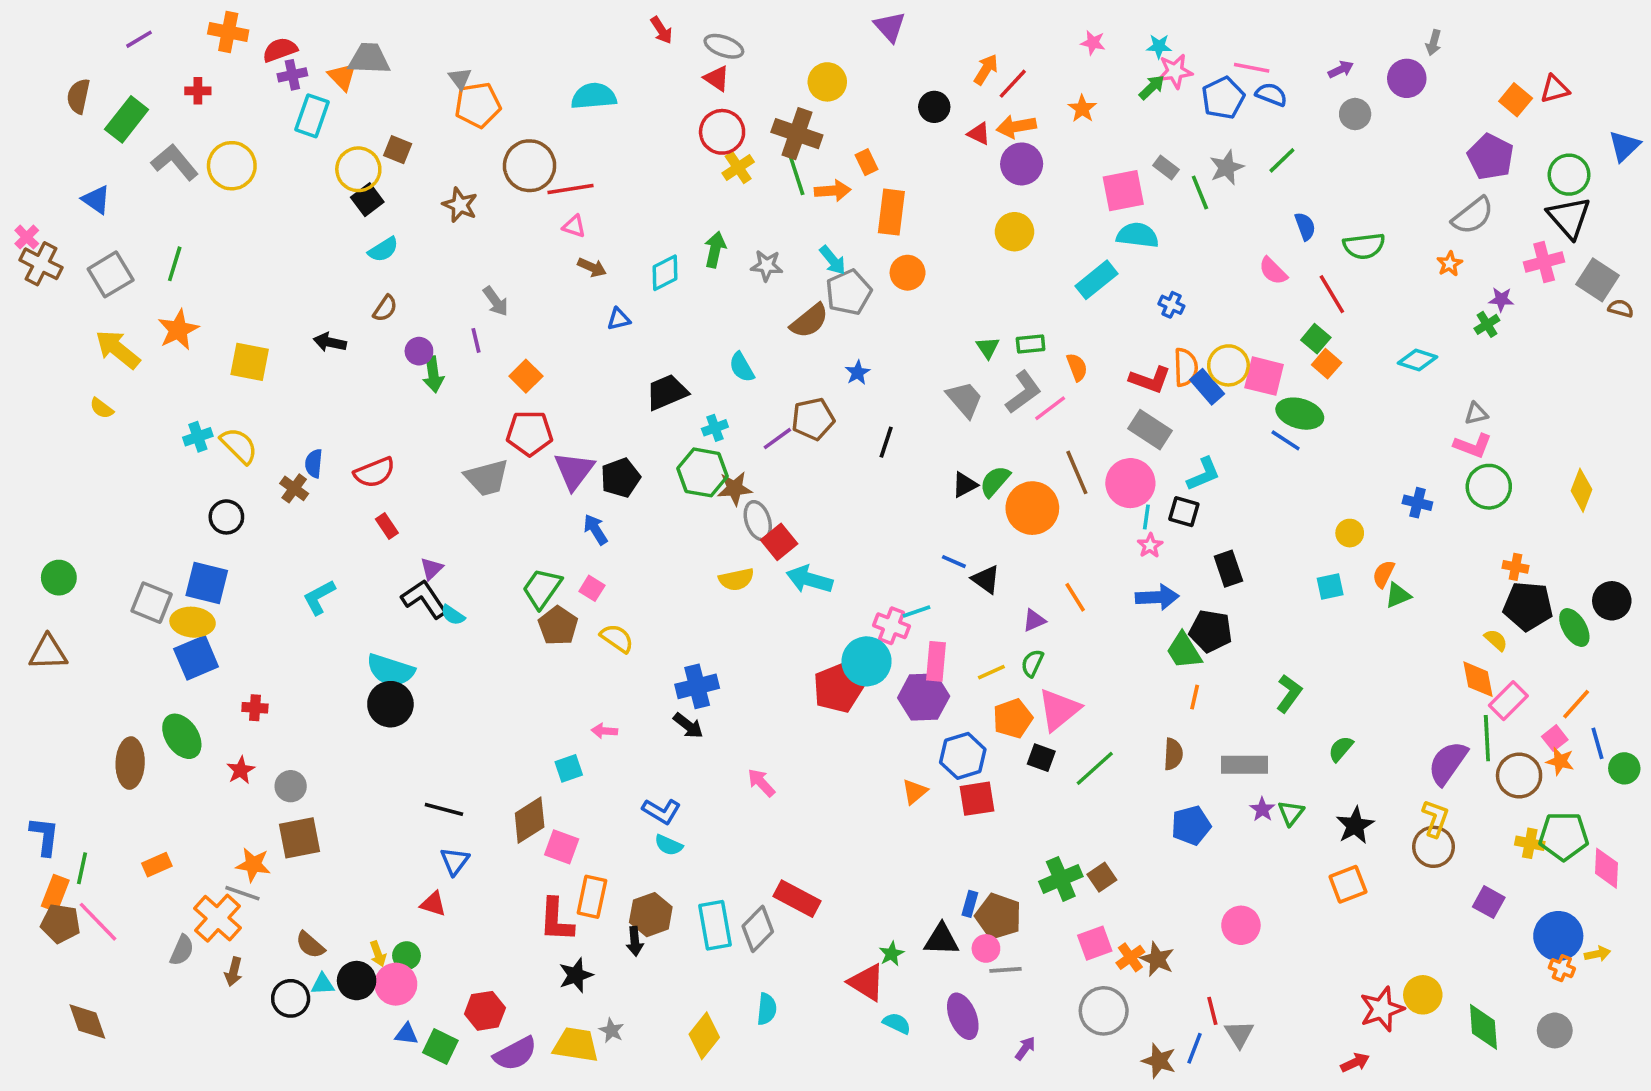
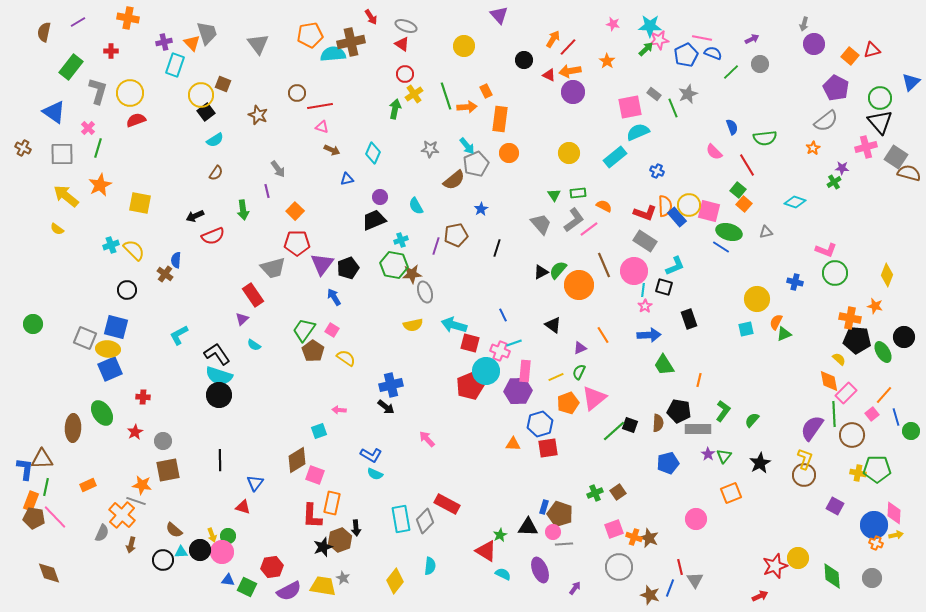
cyan star: (1159, 46) -> (650, 26), size x1.6
red semicircle: (280, 50) -> (136, 120), moved
gray trapezoid: (369, 59) -> (207, 33), turned 70
gray triangle: (460, 78) -> (258, 44), size x1.6
purple circle: (1407, 78) -> (814, 44), moved
brown semicircle: (78, 96) -> (44, 32), moved
orange pentagon: (478, 105) -> (310, 35), moved
red circle: (722, 132) -> (405, 74), size x0.7
brown cross: (797, 134) -> (351, 42), moved, turned -32
green line: (1282, 160) -> (731, 72), moved
gray L-shape: (175, 162) -> (98, 91), turned 56
brown circle: (530, 166) -> (297, 93), size x0.6
blue triangle: (96, 200) -> (54, 112), size x1.4
yellow circle: (1014, 232) -> (569, 153), moved
cyan semicircle: (1138, 235) -> (638, 132), turned -30
pink cross: (27, 237) -> (88, 128), moved
green arrow: (715, 250) -> (395, 109), moved
brown cross: (41, 264) -> (23, 148), size x0.7
cyan diamond: (665, 273) -> (373, 153), turned -40
gray square: (111, 274) -> (62, 154), turned 30
brown semicircle: (1621, 308) -> (909, 173), size x1.6
black arrow: (330, 342) -> (195, 216), moved, turned -36
purple circle: (419, 351) -> (380, 197), moved
orange semicircle: (1077, 367) -> (604, 206), turned -42
gray triangle: (1476, 414) -> (766, 232), moved
purple line: (777, 439) -> (436, 246), turned -36
red semicircle: (374, 472) -> (213, 236), moved
red rectangle: (387, 526) -> (253, 295), moved, size x1.6
yellow circle: (1350, 533) -> (757, 299), size x1.6
red square: (779, 542) -> (470, 343), moved, turned -36
blue line: (954, 562) -> (503, 315), moved, turned 40
orange cross: (1516, 567) -> (850, 318), size x1.5
black L-shape: (424, 599) -> (217, 354), moved
black pentagon: (1211, 631) -> (679, 411), moved
brown triangle: (48, 652) -> (42, 459), moved
green L-shape: (1289, 693) -> (723, 411), moved
orange line: (1195, 697) -> (699, 380), moved
black square: (1041, 758) -> (630, 425), moved
orange star: (1560, 761) -> (875, 306), moved
orange triangle: (915, 792) -> (513, 444), turned 42
black line: (444, 809) -> (220, 460), moved, turned 75
pink diamond: (1606, 868) -> (894, 513), moved
green cross: (1061, 879) -> (595, 493), size x0.7
orange square: (1348, 884) -> (731, 493), moved
brown hexagon: (651, 915) -> (340, 540), moved
orange cross: (1130, 957) -> (634, 537), turned -35

